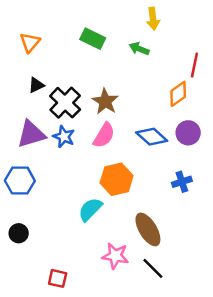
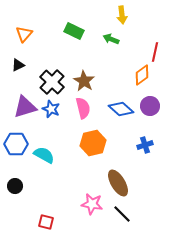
black triangle: (36, 85) -> (18, 65), moved
pink semicircle: (104, 135) -> (83, 108), turned -45
cyan semicircle: (90, 209) -> (44, 155), moved, turned 75

